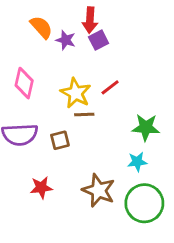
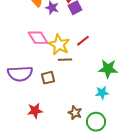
pink diamond: (24, 83) -> (38, 38), moved, turned -45
brown star: (99, 190) -> (75, 113), size x0.6
green circle: (144, 203) -> (96, 122), moved, size x0.7

